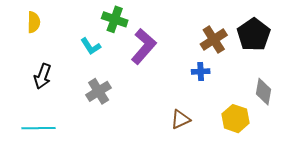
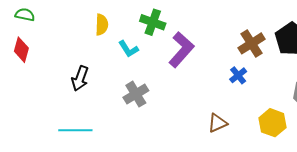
yellow semicircle: (34, 22) -> (102, 25), moved
blue cross: (201, 71) -> (238, 75), turned -36

